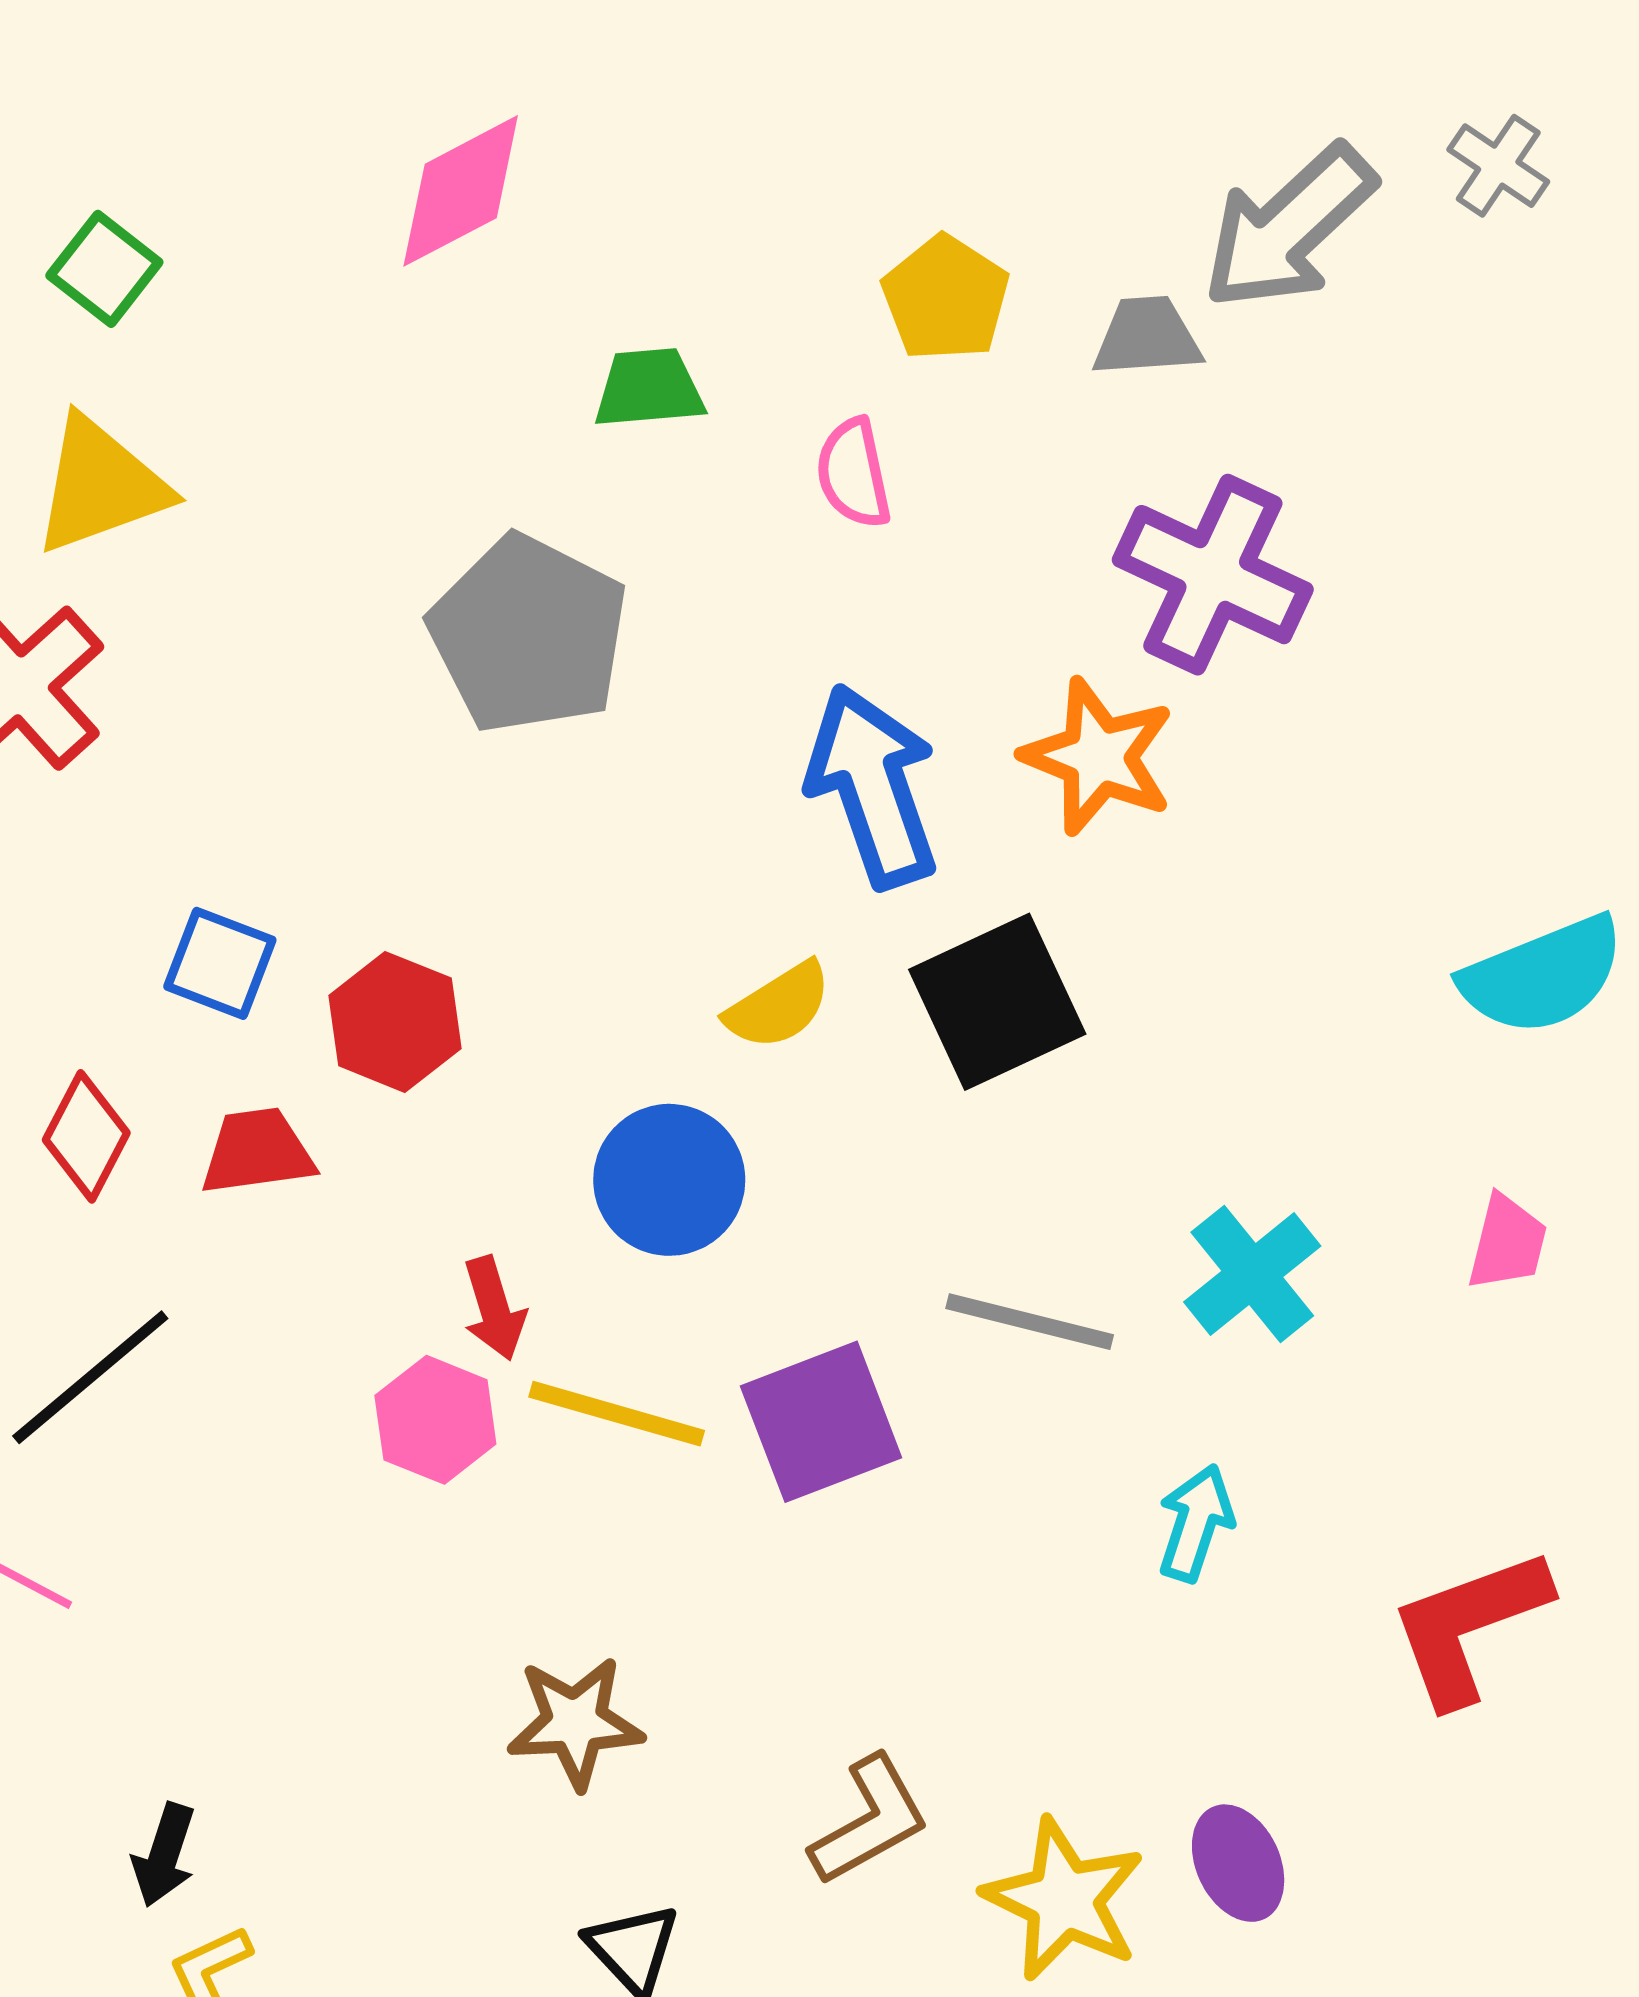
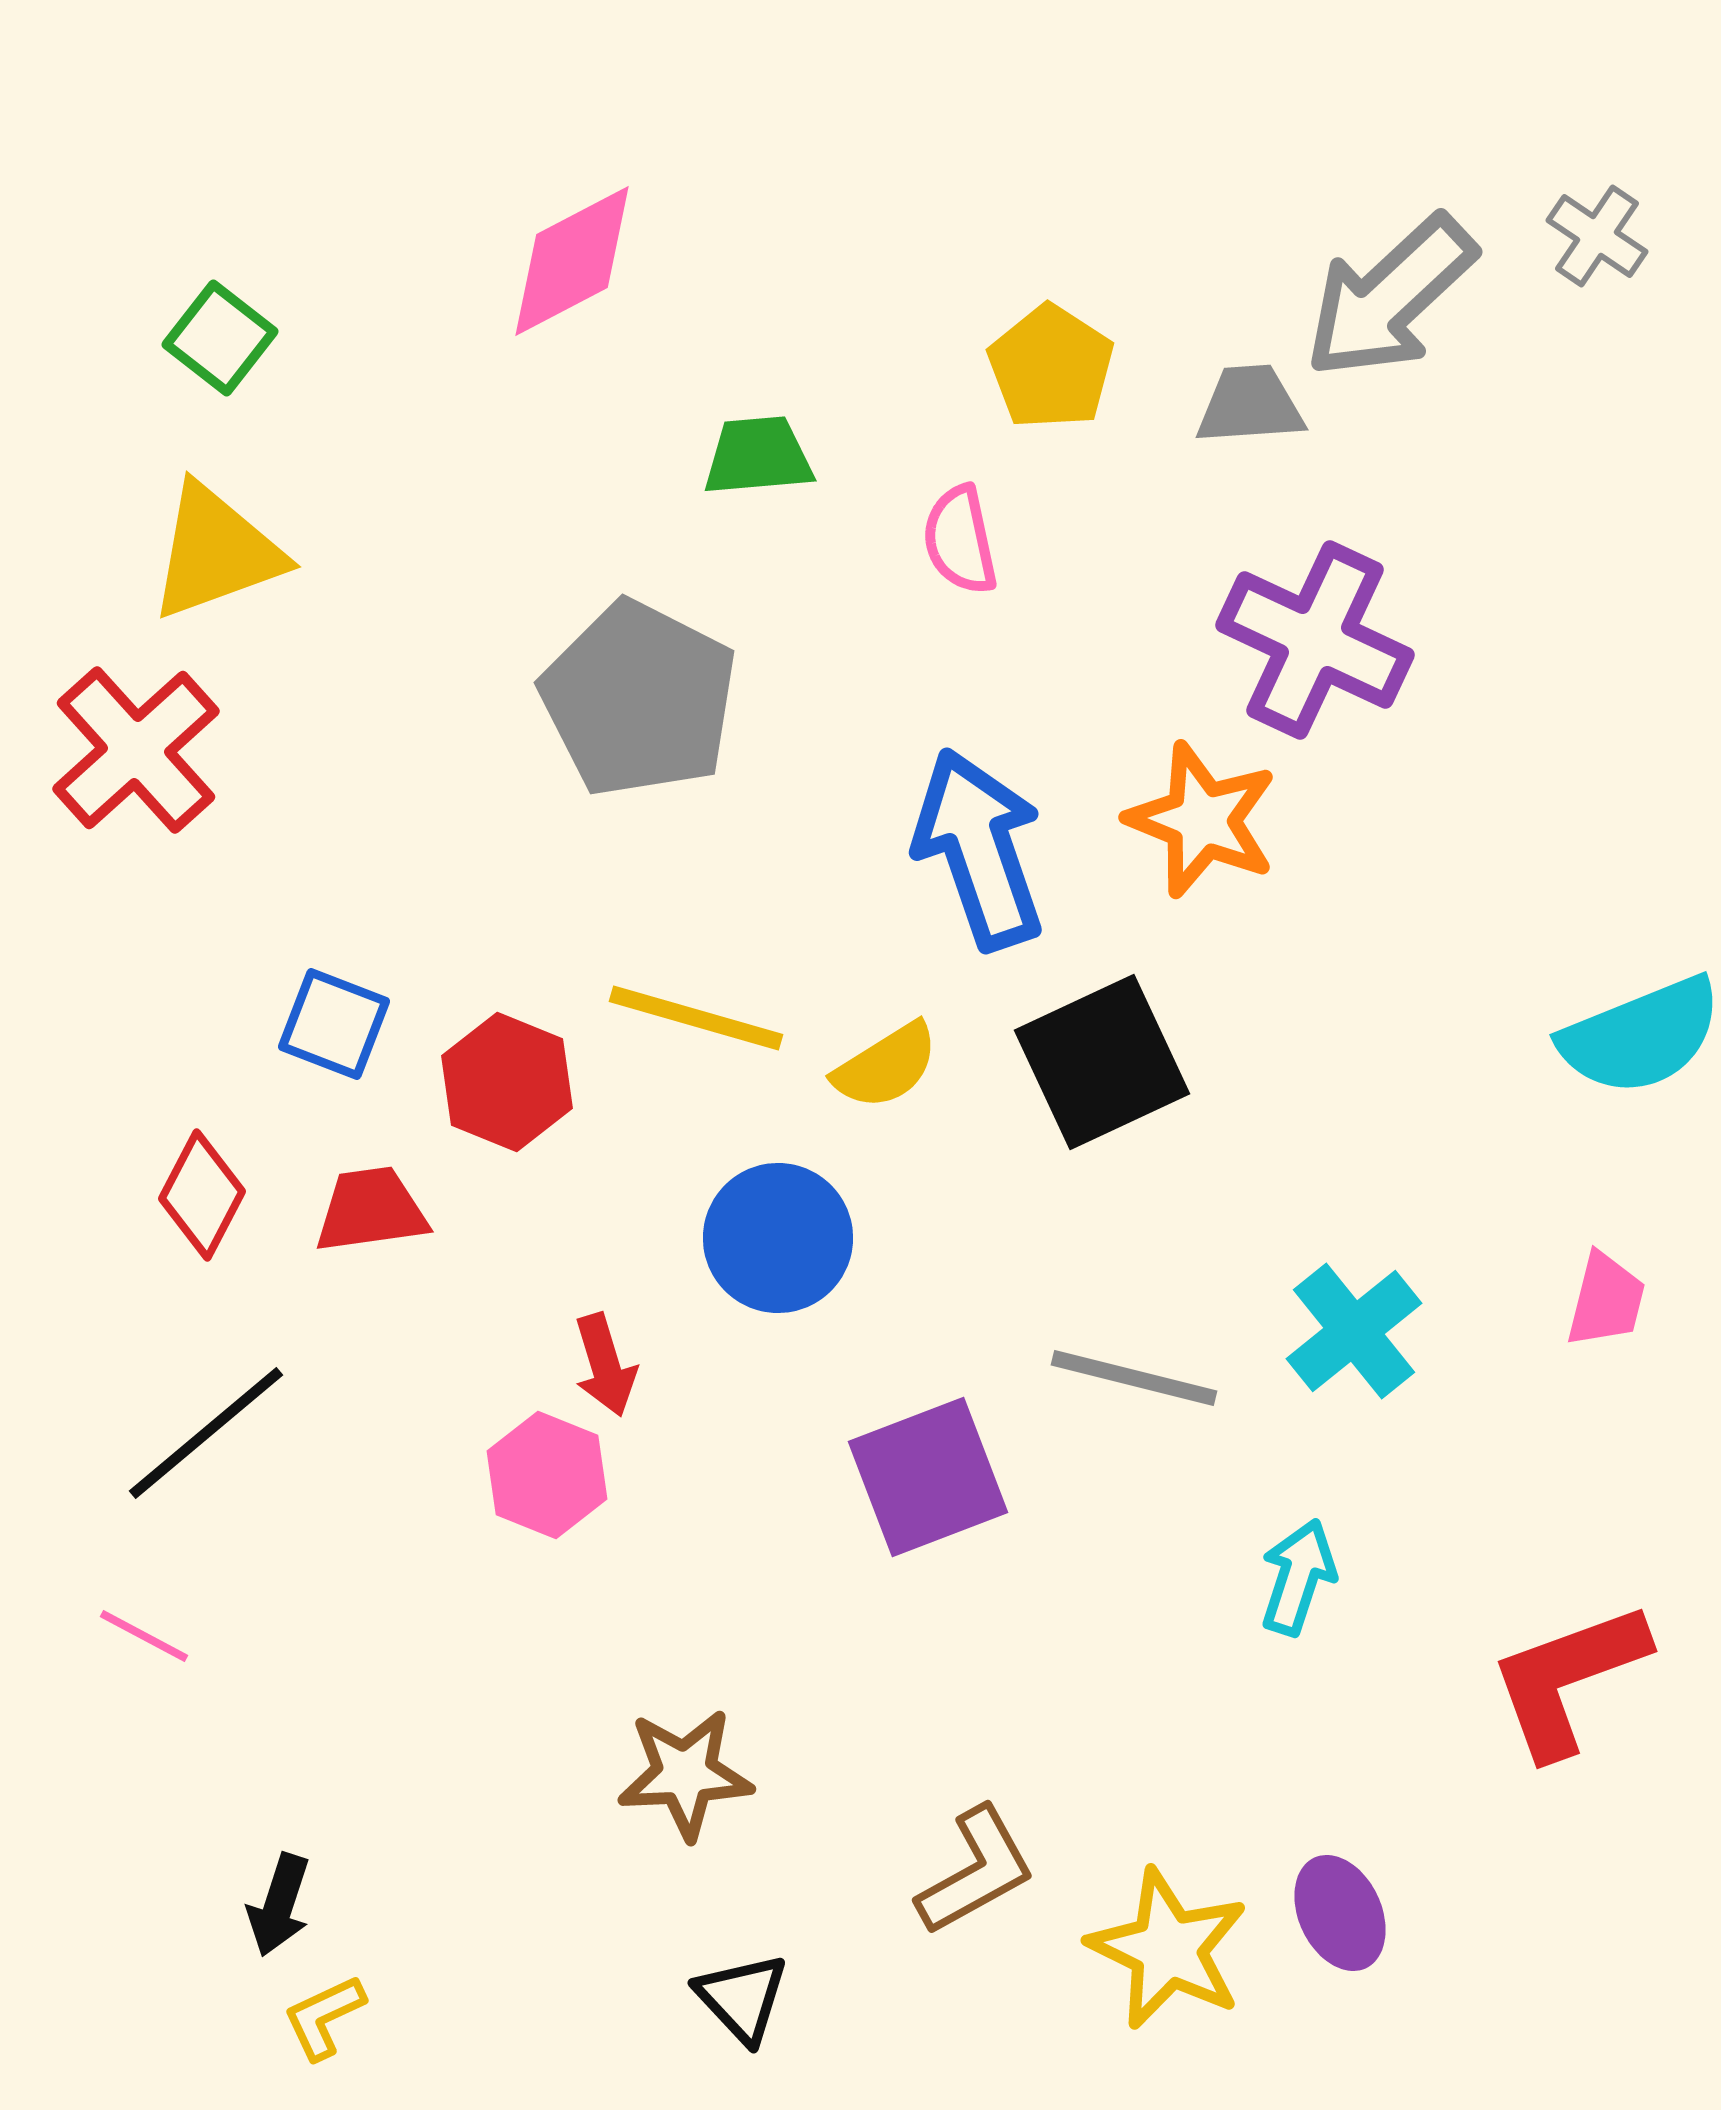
yellow line: (617, 1414) -> (696, 1018), moved

